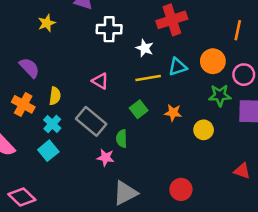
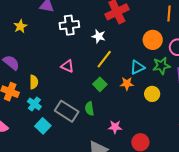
cyan triangle: (178, 67) -> (137, 67), moved
yellow line: (148, 78) -> (104, 59), turned -36
gray rectangle: (91, 121) -> (67, 111), moved
cyan square: (48, 151) -> (43, 126), moved
pink star: (106, 158) -> (115, 127), moved

